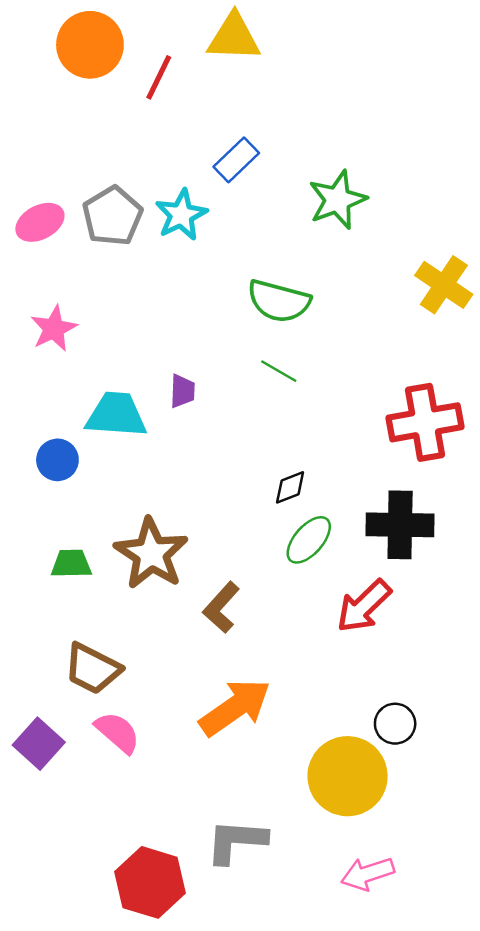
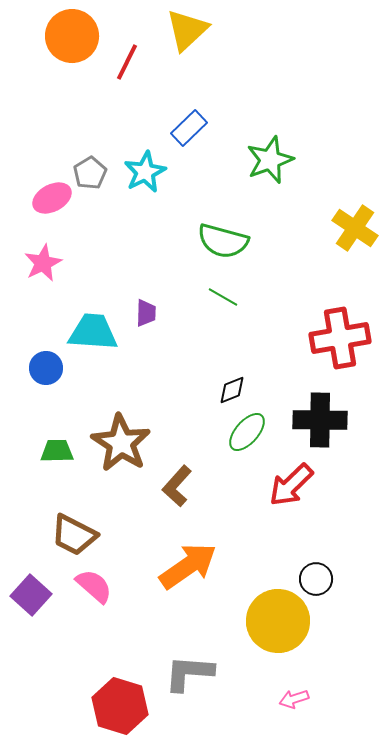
yellow triangle: (234, 37) -> (187, 30), turned -45
gray pentagon: (112, 216) -> (90, 173), size x0.7
pink ellipse: (40, 222) -> (52, 198), moved
pink arrow: (368, 874) -> (294, 699), size x0.7

